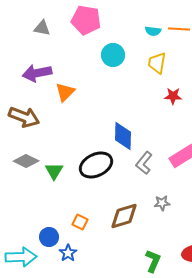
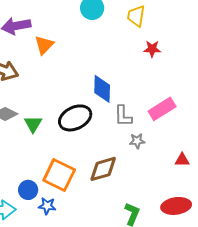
gray L-shape: (144, 163) -> (123, 116), turned -40
gray star: (162, 203) -> (137, 141), moved
orange square: (80, 222) -> (59, 175), size x2.0
blue star: (68, 253) -> (47, 206), turned -30

